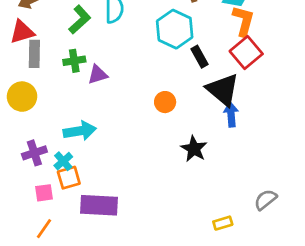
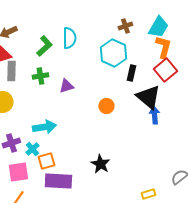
black rectangle: (199, 57) -> (131, 73), turned 42
purple triangle: (98, 75) -> (66, 86), moved
black star: (194, 149) -> (100, 164), moved
orange square: (69, 178) -> (46, 161), moved
pink square: (44, 193) -> (18, 172), size x1.5

